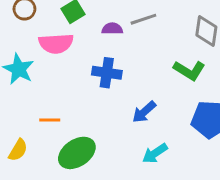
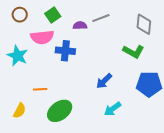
blue cross: (107, 73) -> (65, 51), moved

